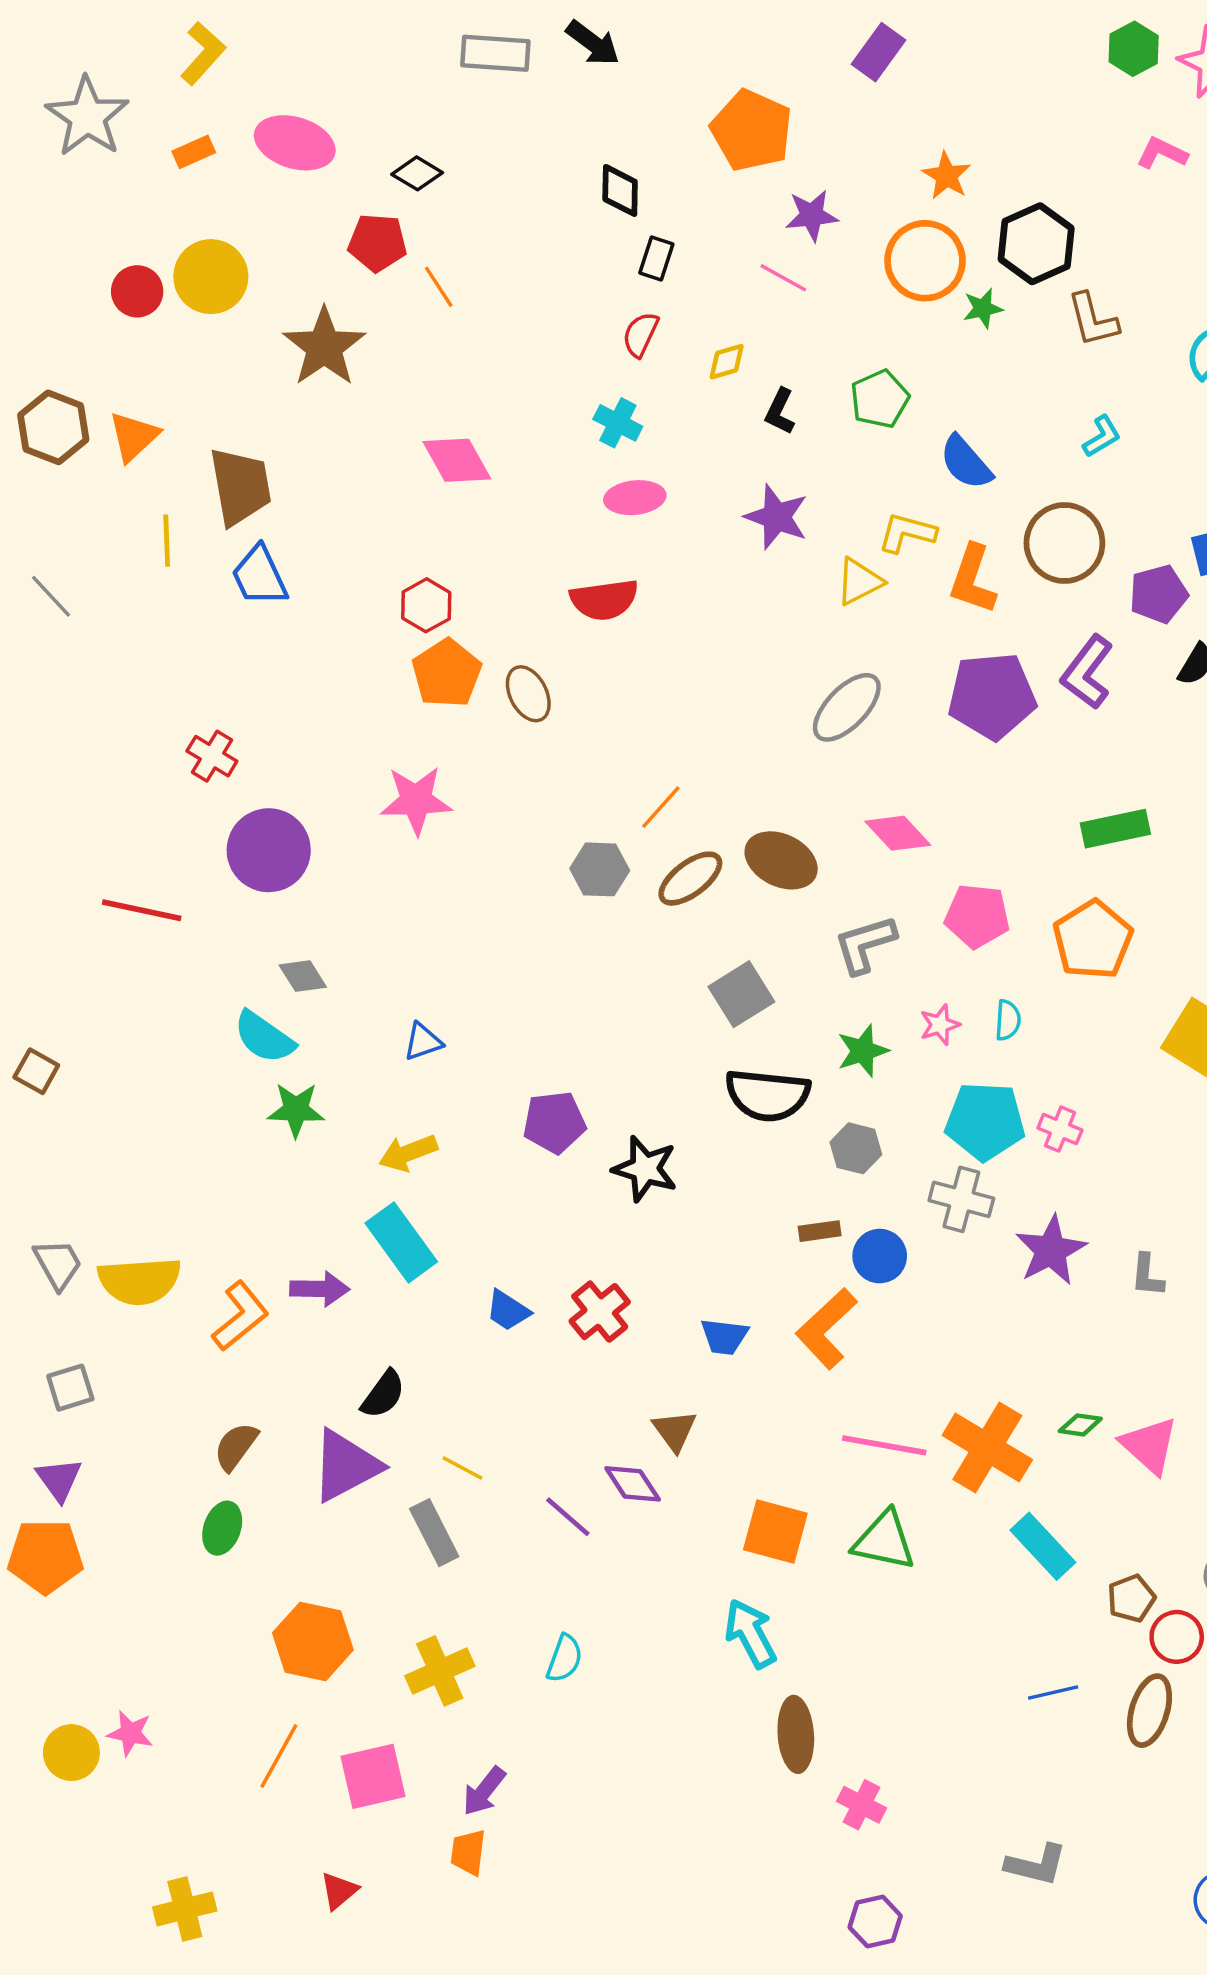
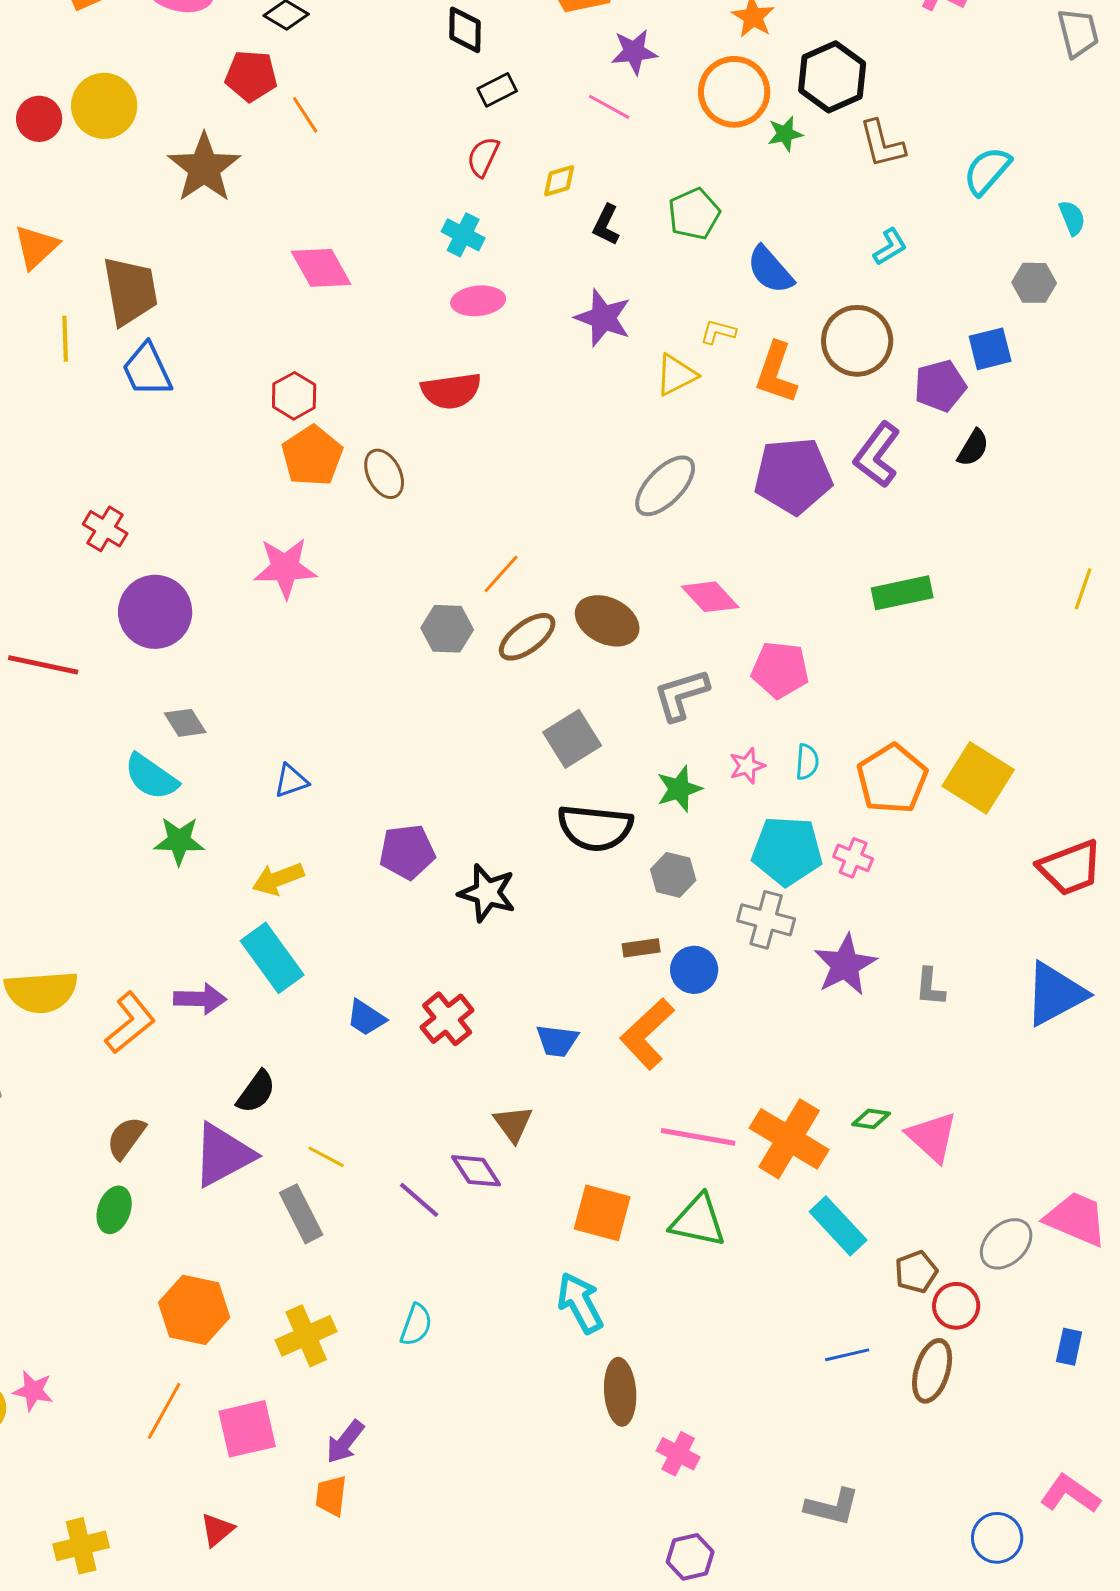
black rectangle: (656, 258) -> (497, 90), turned 45
yellow L-shape: (907, 533) -> (718, 332), size x0.7
orange pentagon: (1093, 940) -> (892, 779), moved

